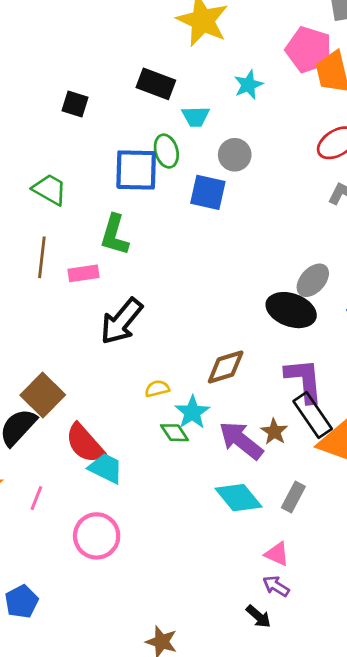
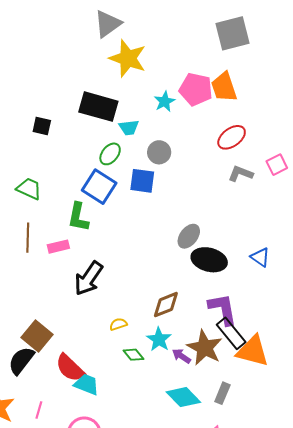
pink pentagon: (309, 50) -> (196, 89), moved
black rectangle: (156, 84) -> (98, 107), size x1.4
green ellipse: (166, 151) -> (110, 154), turned 60
blue square: (136, 170) -> (99, 187), moved, turned 36
gray ellipse: (313, 280) -> (189, 236), moved
cyan star: (192, 412) -> (159, 339), moved
brown star: (274, 432) -> (205, 348), size x1.8
purple arrow: (241, 440) -> (181, 356), size x0.6

